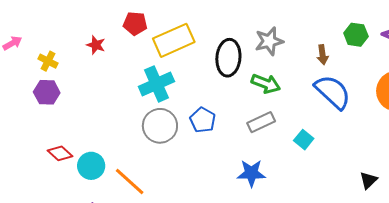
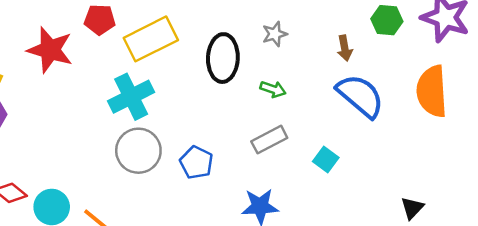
gray star: (269, 41) -> (275, 34), size x0.7
red star: (96, 45) -> (50, 50), size x1.8
green arrow: (266, 84) -> (273, 89), size x0.7
blue pentagon: (203, 120) -> (196, 163), moved

